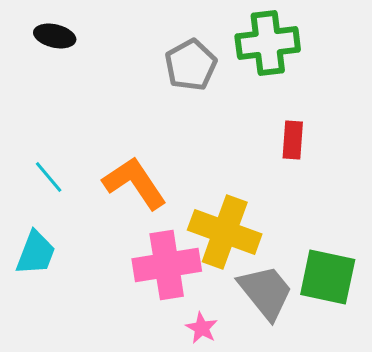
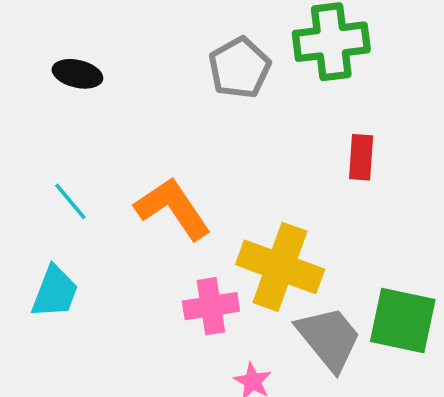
black ellipse: (55, 36) -> (77, 74), moved
pink cross: (167, 265) -> (211, 306), size x0.7

